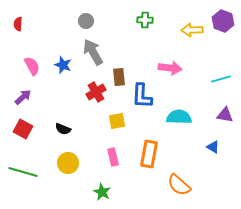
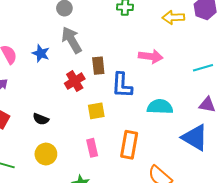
blue triangle: (213, 147) -> (195, 138), size x2.0

